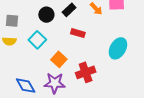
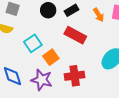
red rectangle: (78, 33) -> (75, 35), size x1.5
cyan square: (37, 40) -> (33, 43), moved

